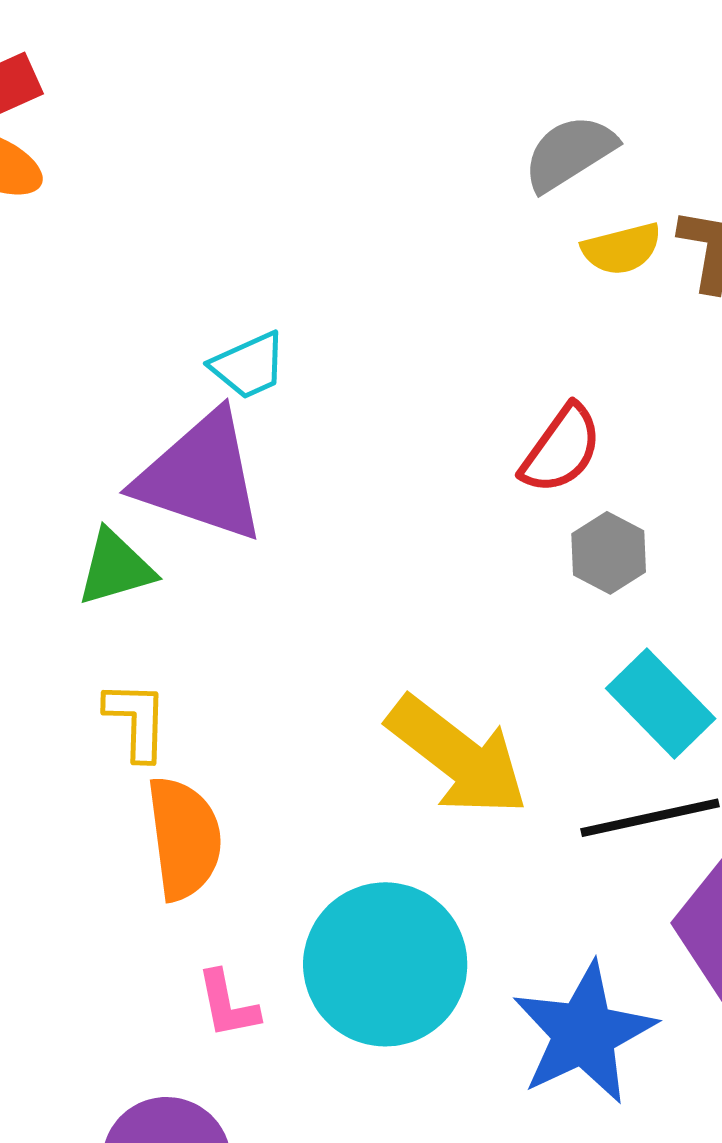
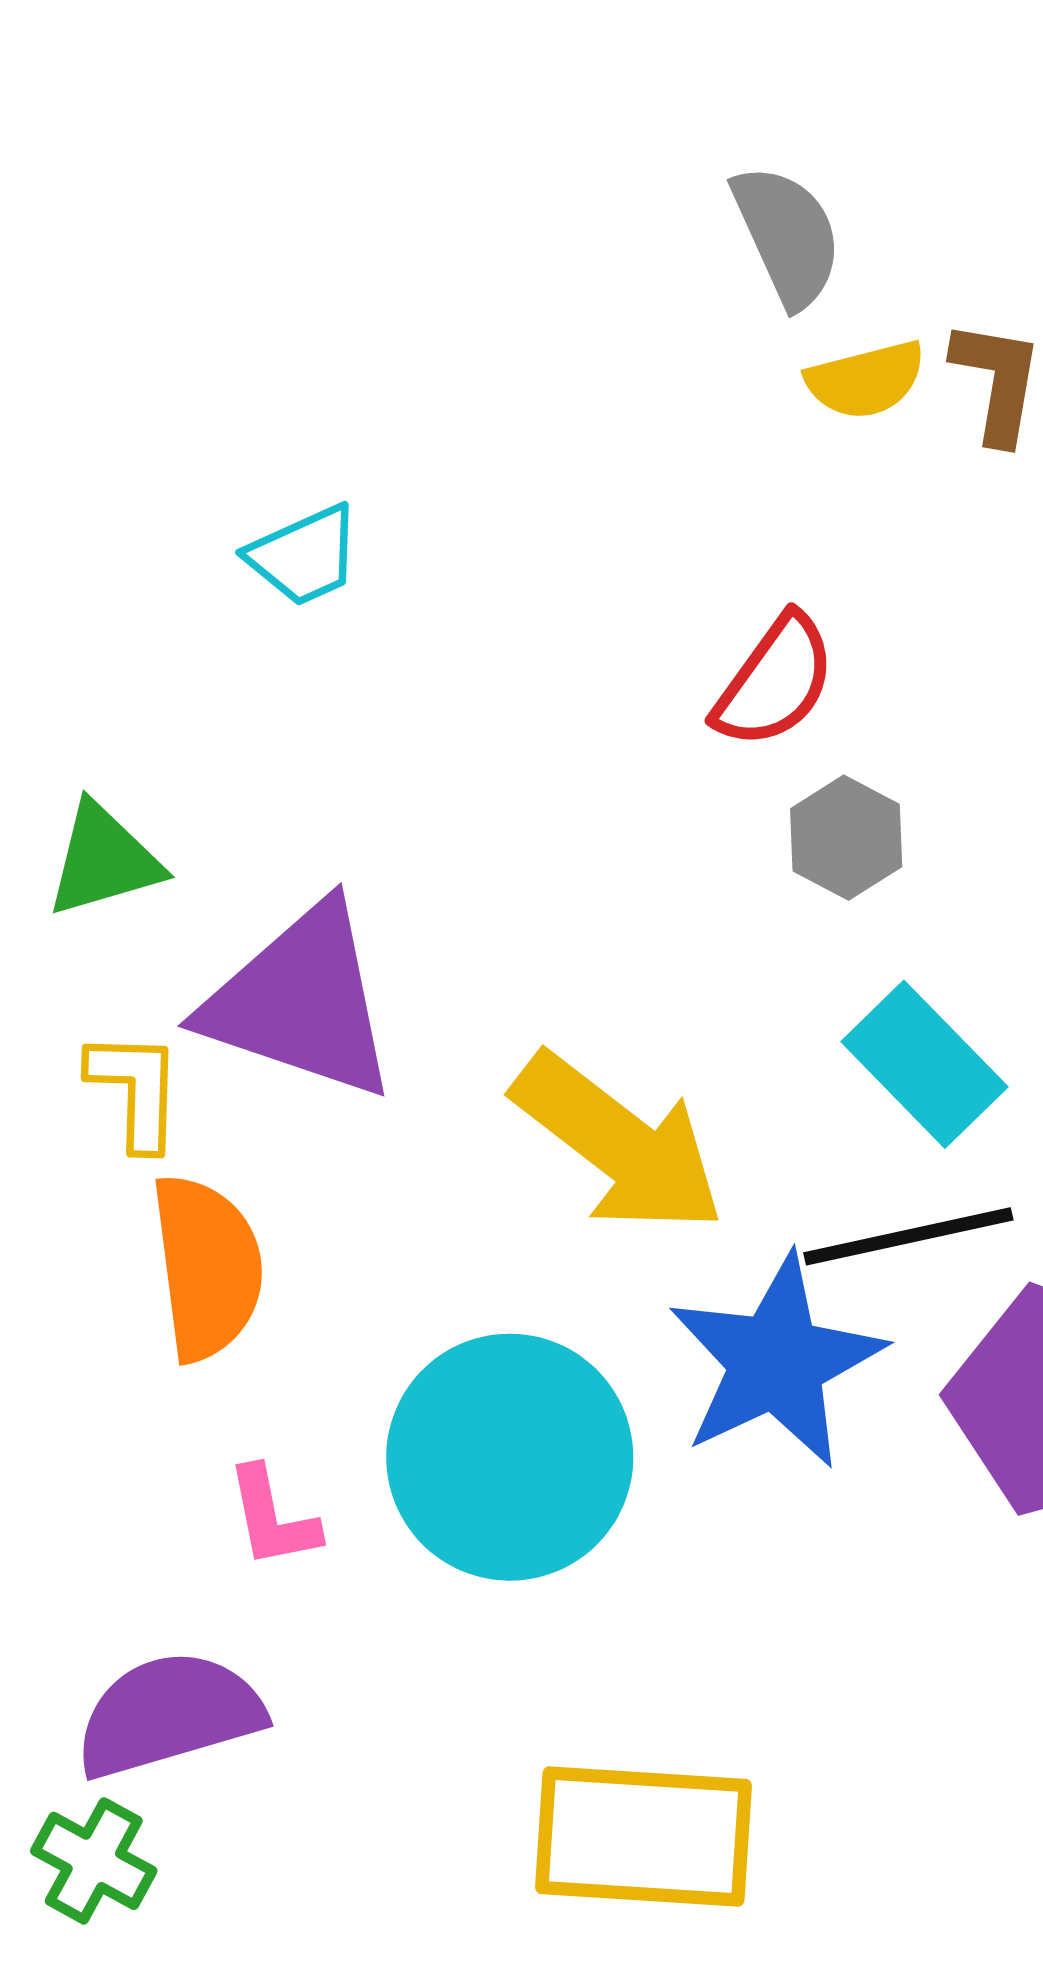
gray semicircle: (569, 153) -> (787, 236), turned 98
purple triangle: (201, 477) -> (301, 1002), moved
blue star: (584, 1033) -> (776, 1362), moved

